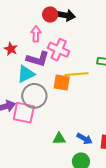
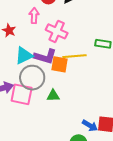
purple L-shape: (38, 59) -> (45, 56), moved
green triangle: (59, 139) -> (53, 96), moved
blue arrow: (85, 139) -> (90, 126), moved

